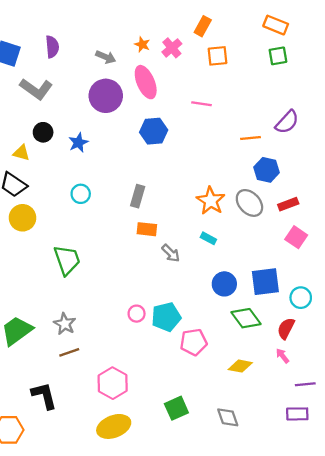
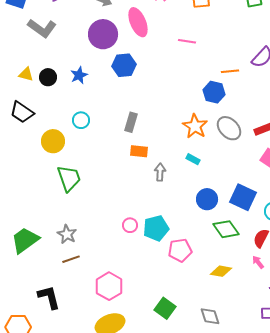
blue hexagon: (154, 131) -> (124, 65), moved
black circle: (43, 132) -> (48, 77), moved
yellow triangle: (21, 153) -> (26, 74), moved
blue hexagon: (267, 170) -> (214, 92), moved
yellow circle: (23, 218) -> (53, 141), moved
gray arrow: (171, 253) -> (160, 172), turned -132
blue square: (265, 282) -> (243, 197), turned 32
green square: (176, 408) -> (165, 308), turned -30

